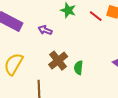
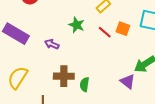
brown cross: (58, 61) -> (64, 76), turned 36

